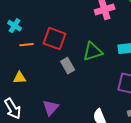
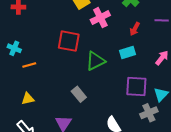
red square: (55, 39) -> (69, 41), moved
gray rectangle: (68, 66) -> (79, 94), moved

